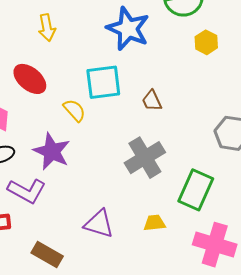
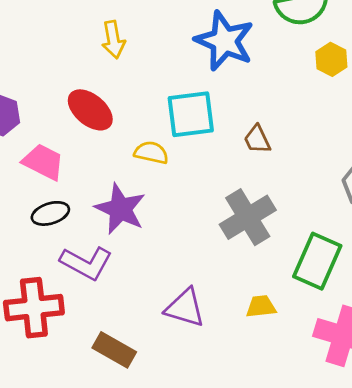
yellow semicircle: (74, 110) -> (151, 153), turned -35

